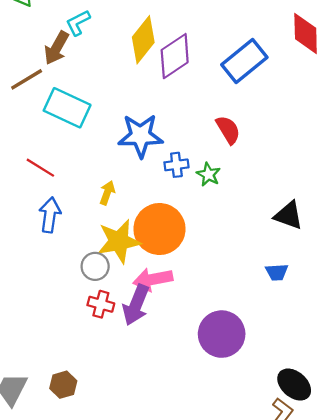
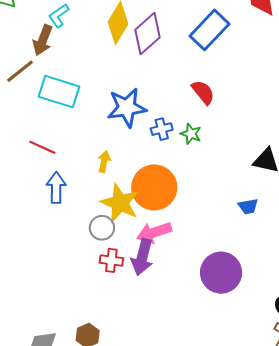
yellow star: (119, 241) -> (120, 203), turned -30
blue trapezoid: (277, 272) -> (248, 206), moved

